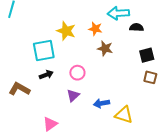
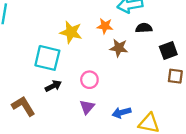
black semicircle: (137, 27) -> (144, 28), moved
cyan square: (44, 50) -> (47, 58), turned 30
brown L-shape: (19, 89) -> (23, 106), turned 35

